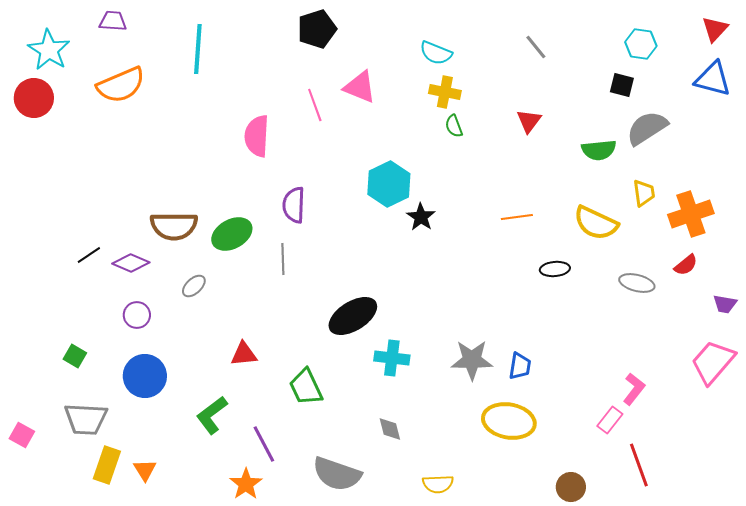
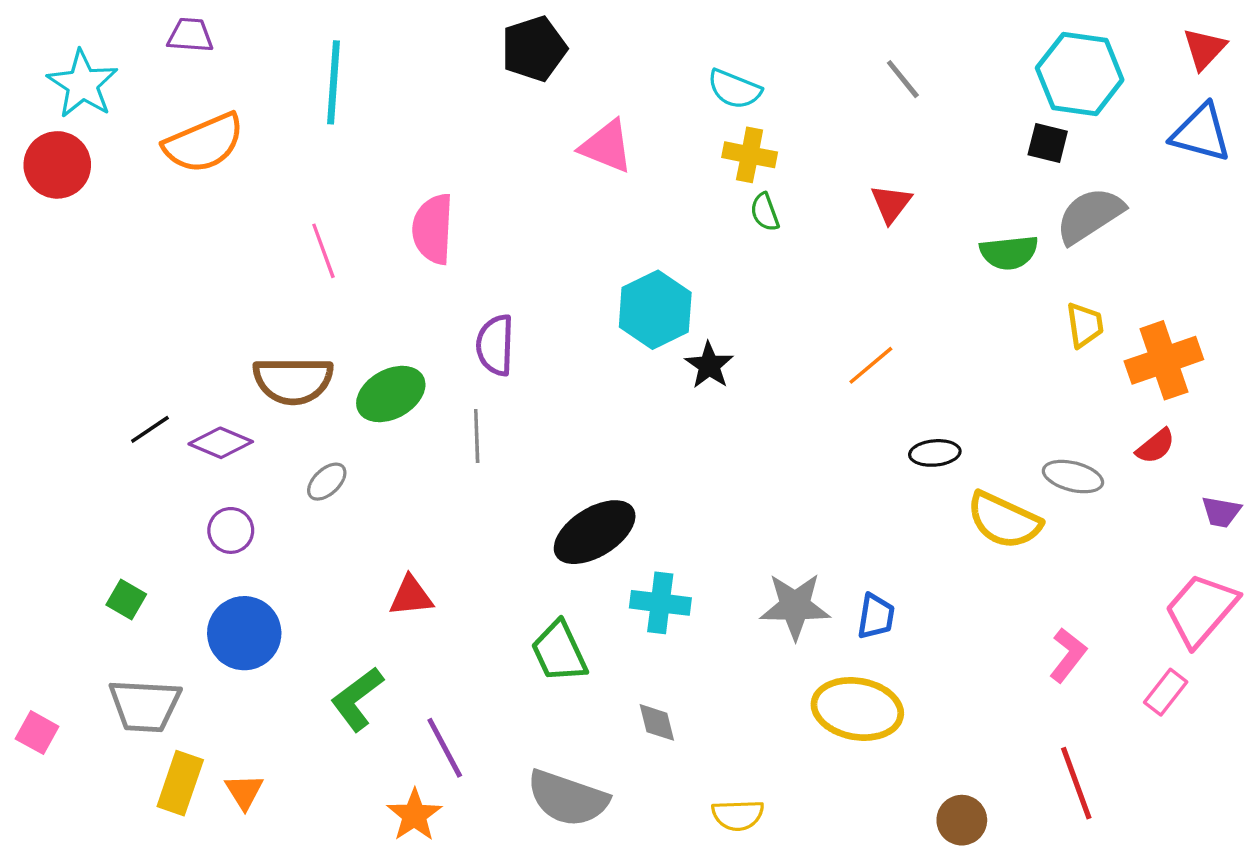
cyan hexagon: (641, 44) -> (1080, 74), size x1.6
pink line: (315, 105) -> (323, 251), moved
orange line: (517, 217) -> (871, 365), turned -32
yellow semicircle: (596, 223) -> (1004, 520), moved
green trapezoid: (306, 387) -> (559, 652), moved
pink rectangle: (610, 420) -> (1166, 692), moved

